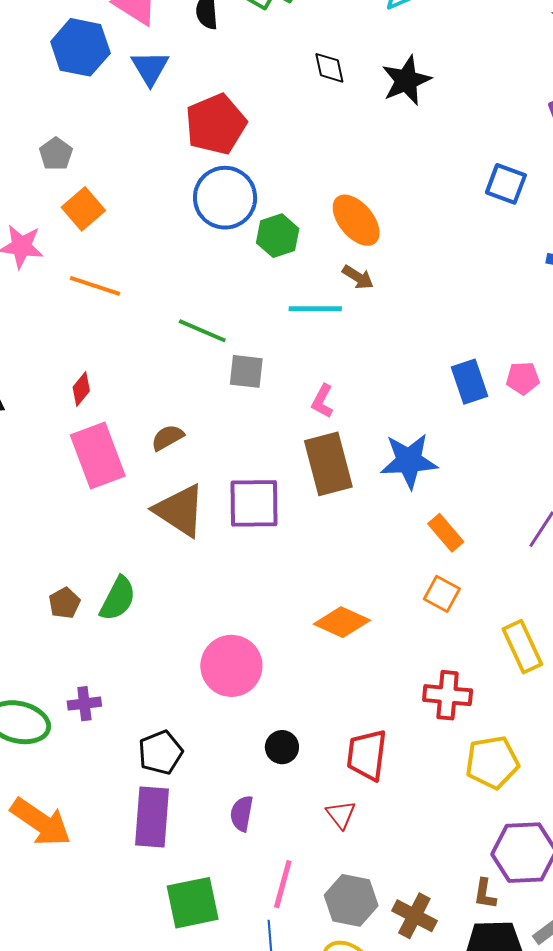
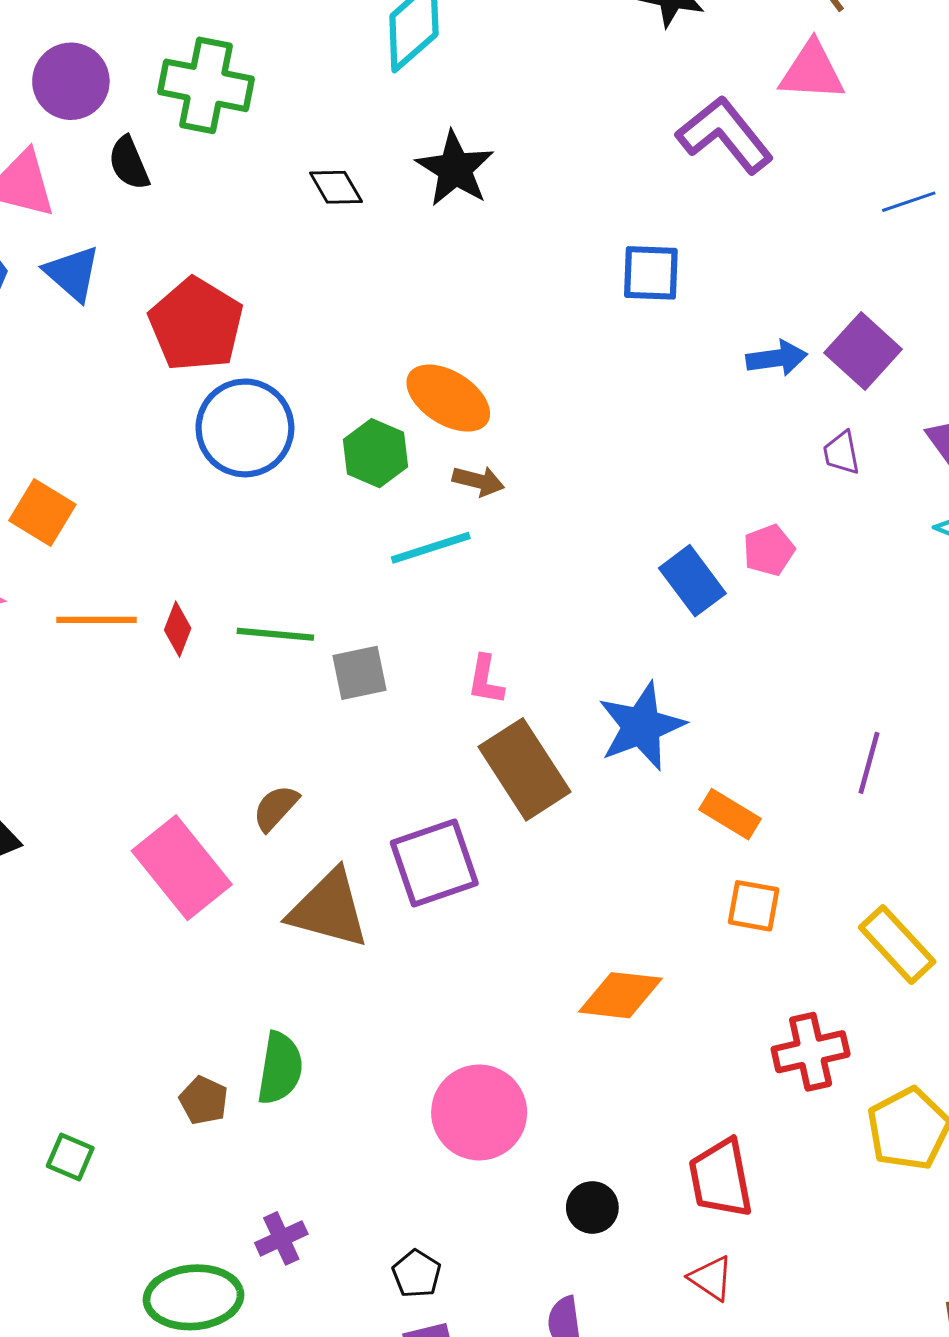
green hexagon: (278, 236) -> (375, 453), moved
red diamond: (81, 389) -> (178, 629), moved
black pentagon: (160, 753) -> (417, 1274), size x0.7

